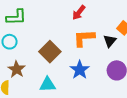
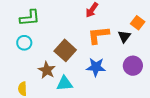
brown star: (17, 69) -> (47, 70), moved
blue star: (80, 70) -> (96, 67), turned -30

